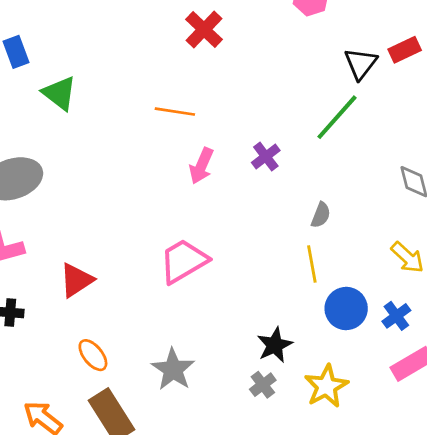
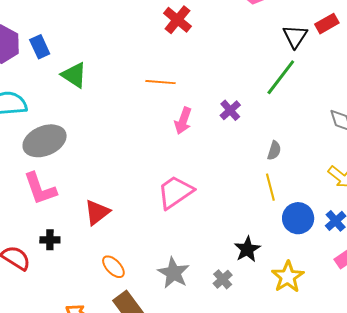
gray cross: (263, 385) -> (223, 279), moved

